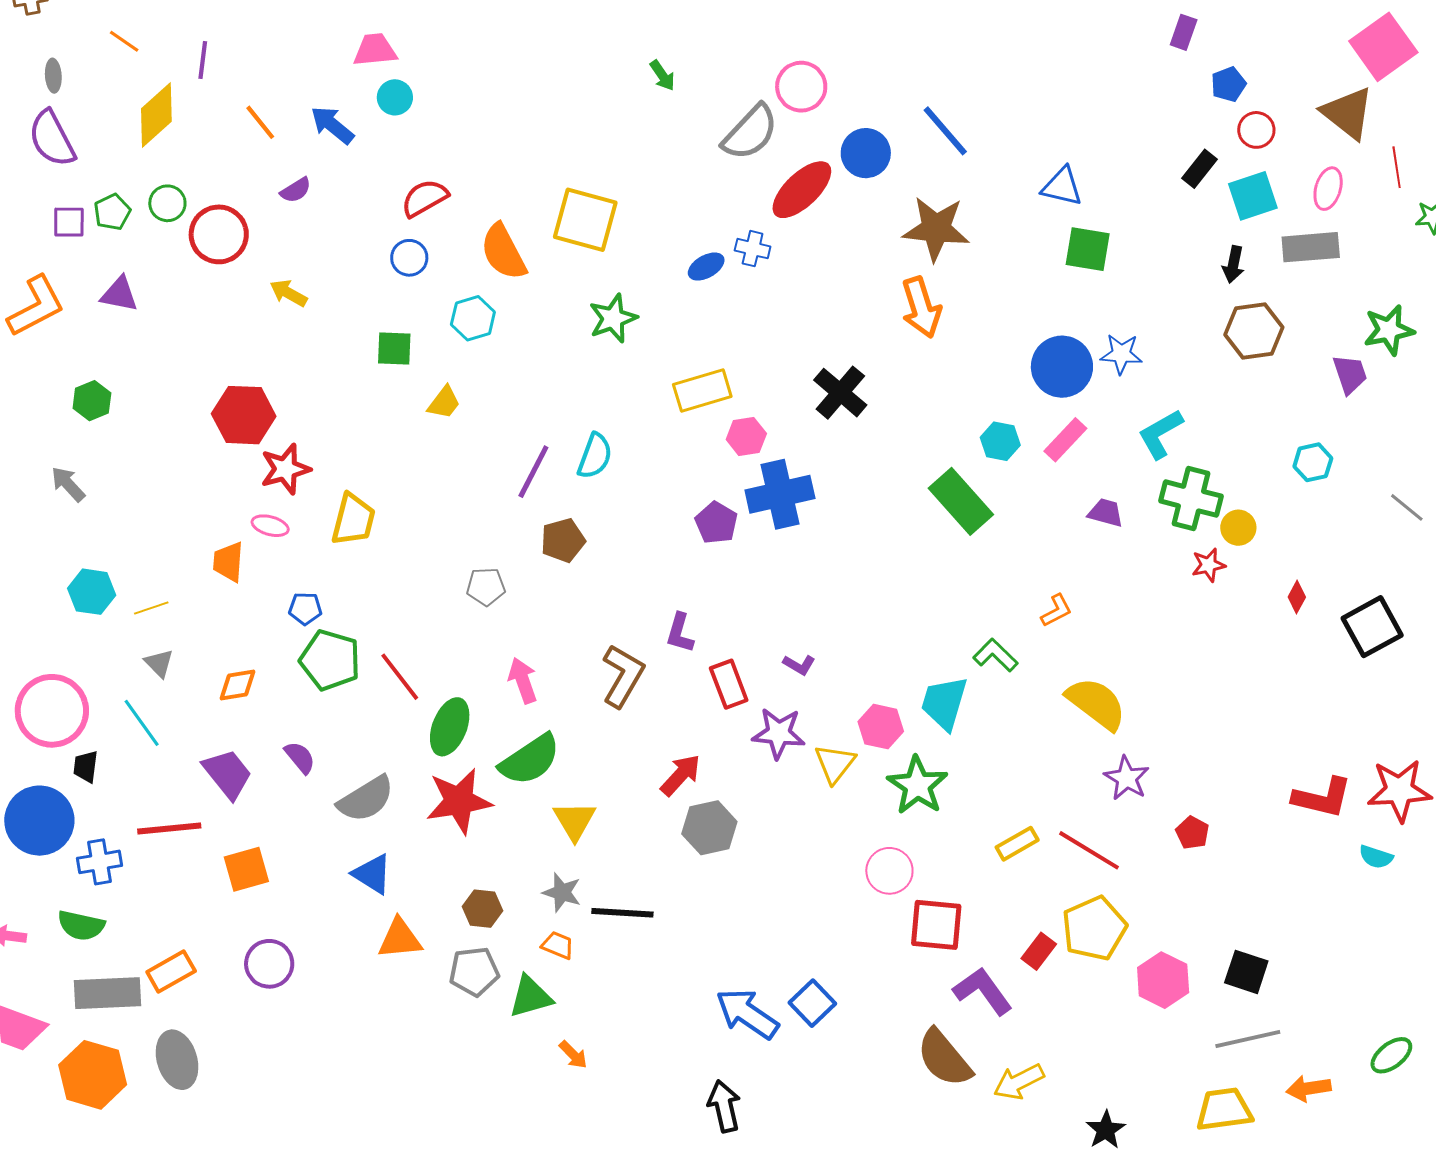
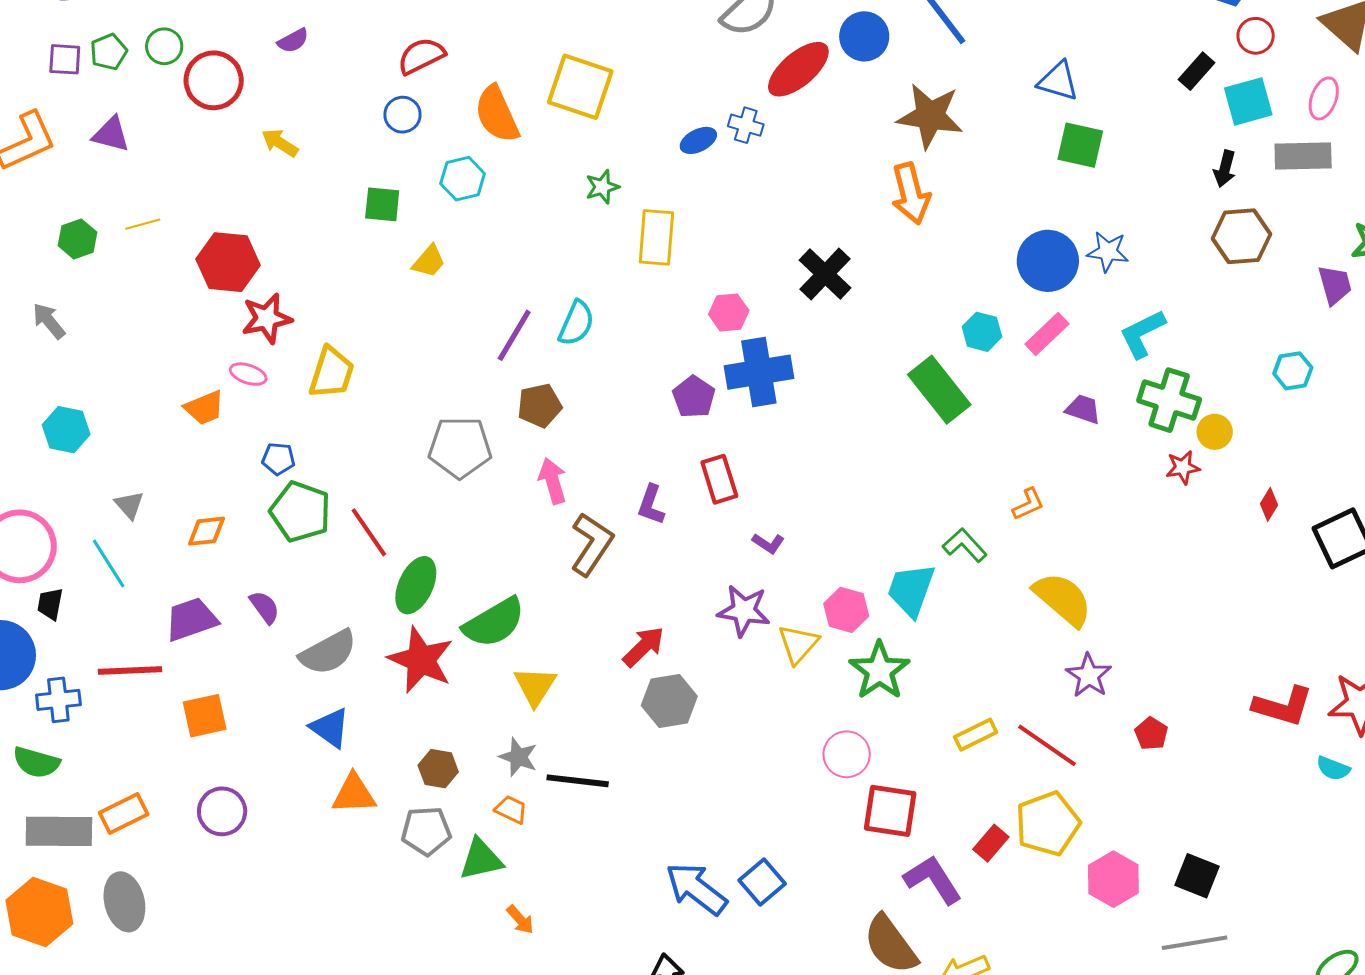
green star: (613, 318) -> (602, 187), size x0.7
yellow rectangle: (702, 390) -> (656, 237), moved, turned -72
orange trapezoid: (228, 562) -> (204, 408), turned -120
gray pentagon: (486, 587) -> (460, 447), size x1.6
yellow line: (151, 608) -> (143, 224), moved
pink arrow: (523, 680) -> (553, 481), moved
red rectangle: (729, 684) -> (719, 479), moved
purple trapezoid: (228, 774) -> (191, 619), turned -74
red star: (459, 801) -> (421, 660), turned 30

